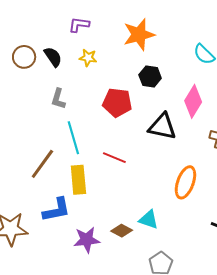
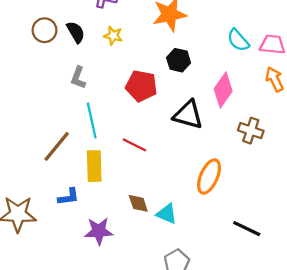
blue L-shape: (57, 210) -> (69, 197), size x0.7
brown diamond: (122, 231) -> (138, 203), moved, turned 40

